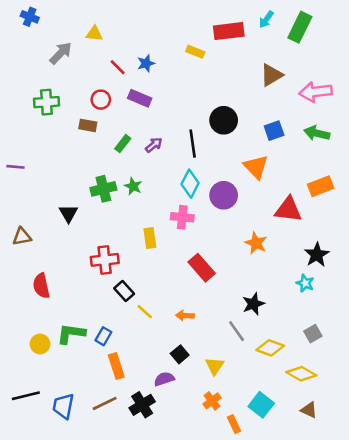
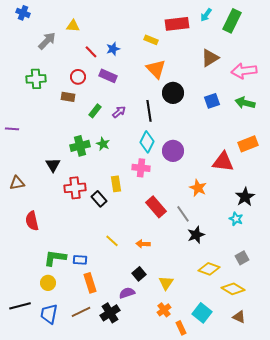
orange triangle: (256, 167) -> (156, 69), moved
red cross: (105, 260) -> (75, 188), moved
black rectangle: (124, 291) -> (99, 199), moved
gray line: (237, 331) -> (183, 214), moved
blue rectangle: (103, 336) -> (80, 260), turned 64
yellow circle: (40, 344) -> (48, 283), moved

